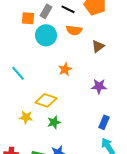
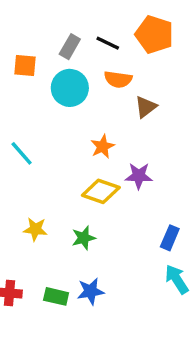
orange square: (28, 18) -> (25, 65), moved
brown triangle: (98, 46) -> (146, 107), moved
purple star: (99, 86) -> (139, 176), moved
yellow diamond: (46, 100) -> (101, 191), moved

